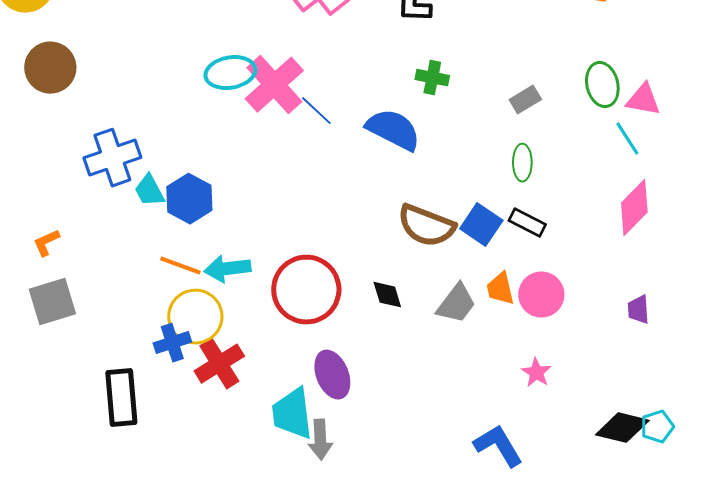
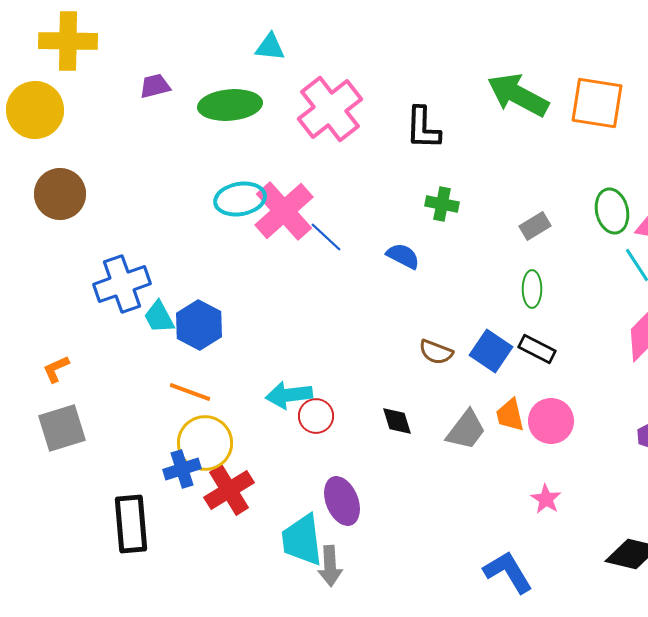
blue semicircle: (393, 130) -> (403, 256), size x0.6
brown semicircle: (426, 226) -> (436, 352), size x0.6
cyan arrow: (227, 269) -> (289, 395), moved
red circle: (306, 290) -> (316, 416), size x0.5

